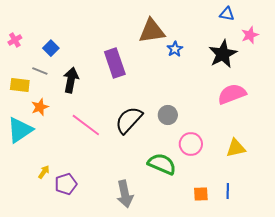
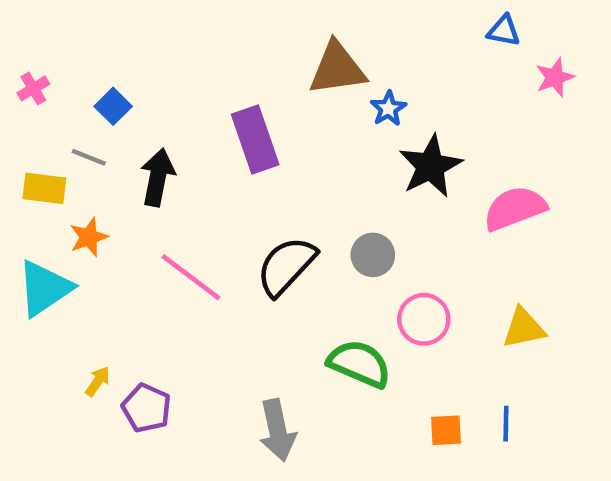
black star: (223, 54) -> (430, 166), moved
purple pentagon: (66, 184) -> (146, 408), turned -30

